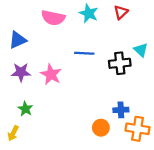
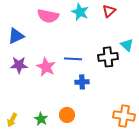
blue line: (84, 53) -> (73, 59), moved
green star: (25, 109) -> (41, 119), moved
blue cross: (121, 110) -> (82, 82), moved
orange circle: (101, 128) -> (67, 115), moved

